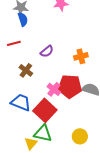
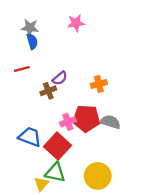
brown cross: (26, 70) -> (48, 91), moved, turned 32
pink cross: (54, 89) -> (68, 122), turned 32
yellow circle: (80, 136) -> (98, 176), size x1.5

